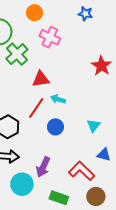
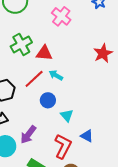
green cross: (17, 54) -> (21, 44), moved
cyan triangle: (94, 126) -> (67, 115), moved, turned -32
red L-shape: (82, 171) -> (63, 146), turned 60

